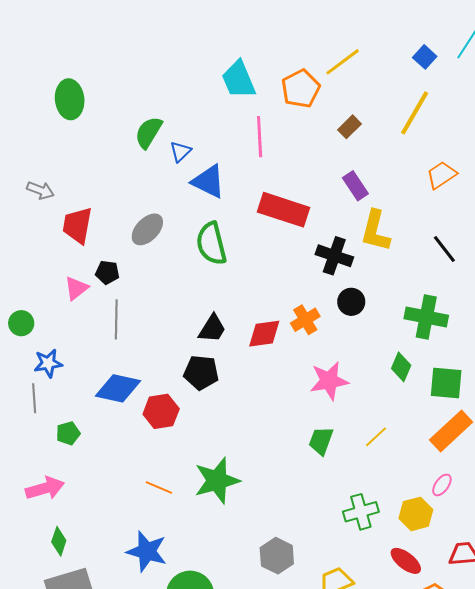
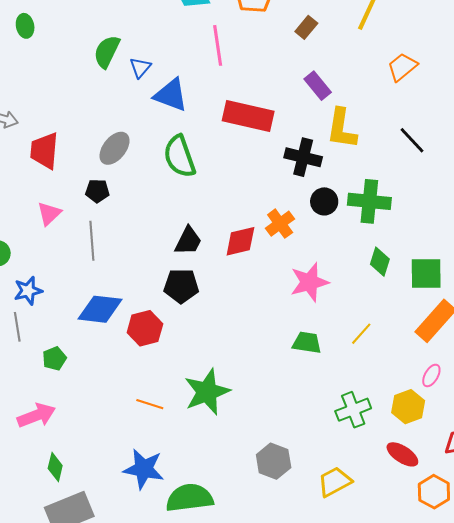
green ellipse: (70, 99) -> (25, 26), size x0.6
black pentagon: (107, 272) -> (97, 191), moved
green cross: (426, 317) -> (369, 201), moved
green trapezoid: (321, 441) -> (307, 343), turned 84

